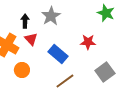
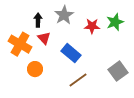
green star: (106, 13) -> (115, 22), moved, turned 30
red star: (88, 42) -> (92, 26), moved

